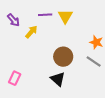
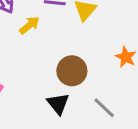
gray line: (94, 61) -> (104, 108), moved

